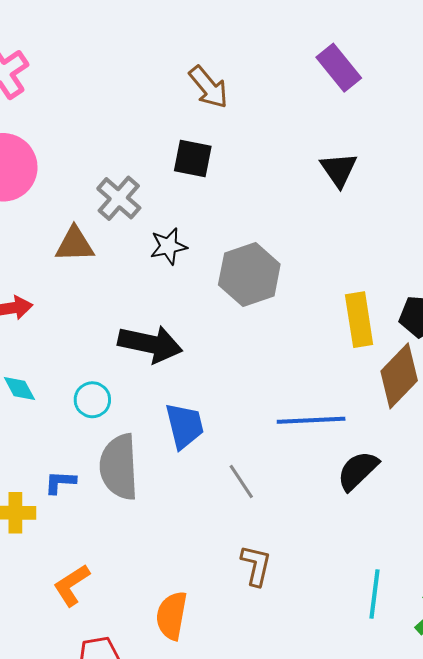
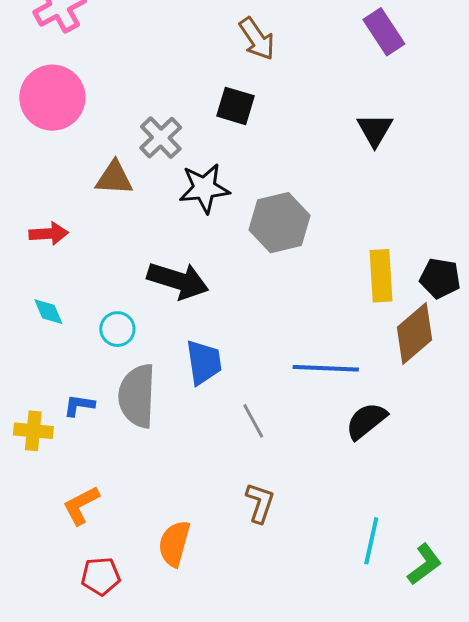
black star: (168, 246) -> (204, 188), size x1.4

